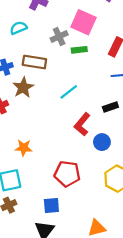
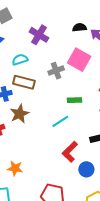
green rectangle: (79, 50) -> (75, 100), moved
brown rectangle: (34, 62) -> (24, 82), moved

